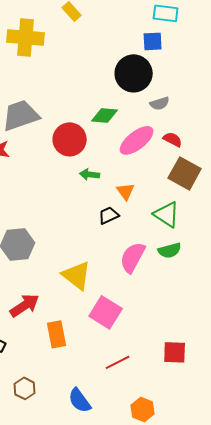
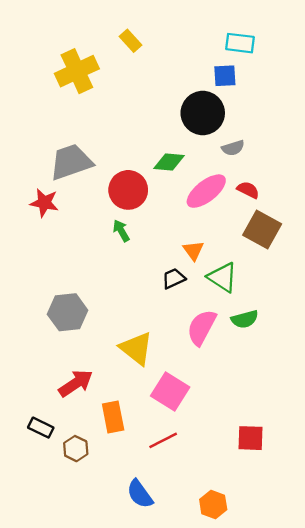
yellow cross: (26, 37) -> (77, 71), turned -30
green arrow: (90, 174) -> (121, 231), moved, turned 54
green triangle: (167, 214) -> (223, 277), moved
red line: (118, 362) -> (163, 440), moved
brown hexagon: (25, 388) -> (76, 449), moved

